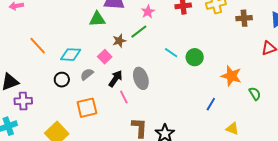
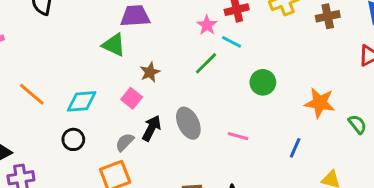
pink star: (148, 12) -> (207, 25), moved
green triangle: (97, 19) -> (114, 45), turned 36
green line: (139, 32) -> (206, 63), moved
cyan line: (171, 53) -> (232, 42), moved
gray semicircle: (87, 74) -> (125, 142), moved
pink line: (124, 97) -> (238, 136), moved, turned -40

